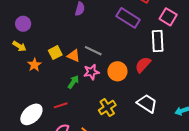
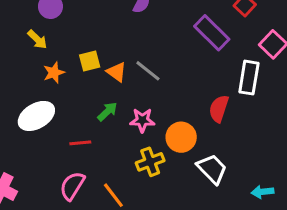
red semicircle: (143, 65) -> (219, 109), turned -36
orange circle: (117, 71) -> (181, 137), moved
pink star: (91, 72) -> (142, 120), moved
white ellipse: (31, 114) -> (36, 116), moved

